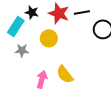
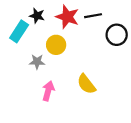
gray star: (22, 50) -> (37, 62), moved
yellow semicircle: (65, 74) -> (86, 84), moved

